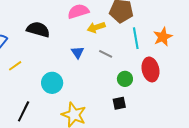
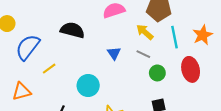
yellow arrow: (96, 27) -> (145, 32), moved, turned 60
green circle: (125, 79) -> (157, 73), moved

